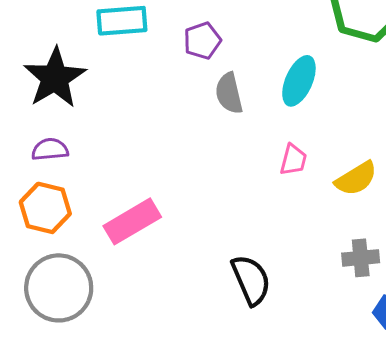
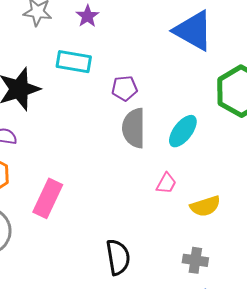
gray semicircle: (229, 93) -> (134, 128), size x1.4
pink rectangle: (132, 221) -> (48, 198), turned -48

